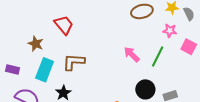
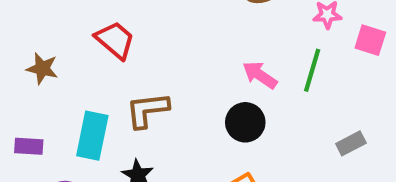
brown star: (36, 44) -> (42, 68), moved
black circle: (145, 89) -> (245, 122), moved

